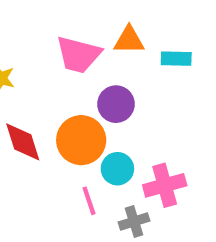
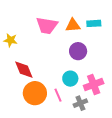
orange triangle: (129, 40) -> (73, 25), moved
purple circle: (116, 104) -> (78, 51), moved
orange circle: (81, 140) -> (35, 93), moved

